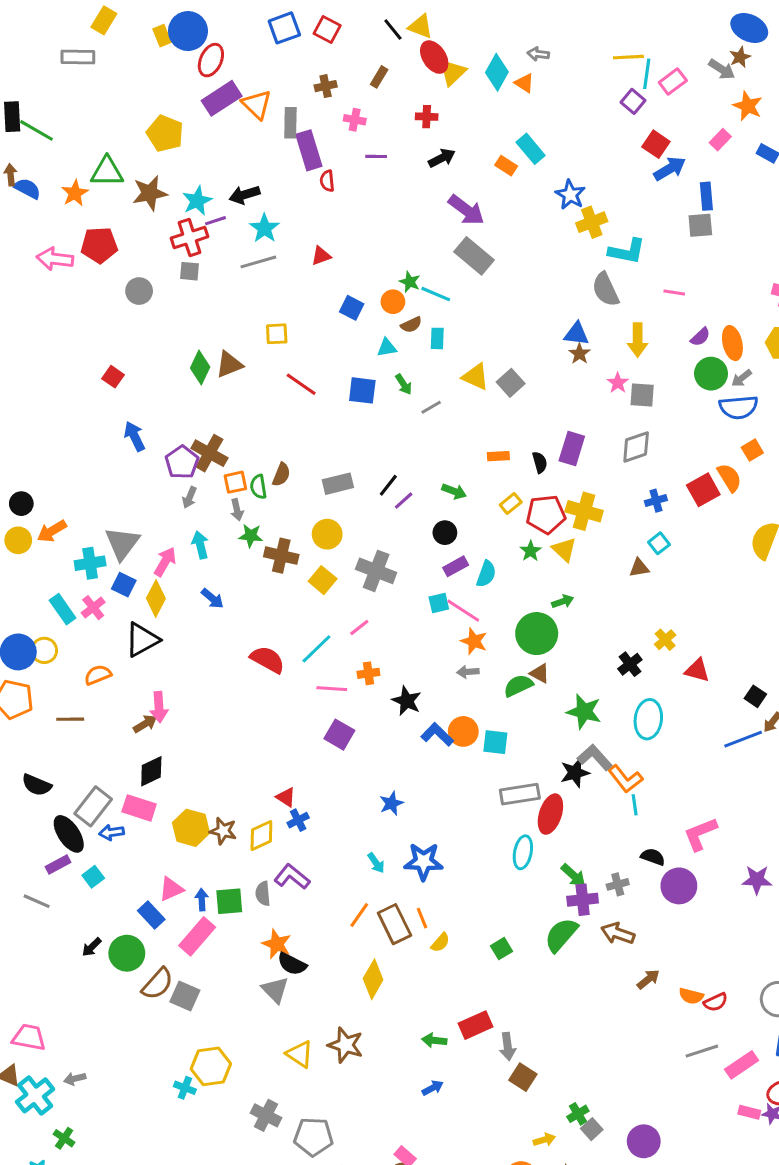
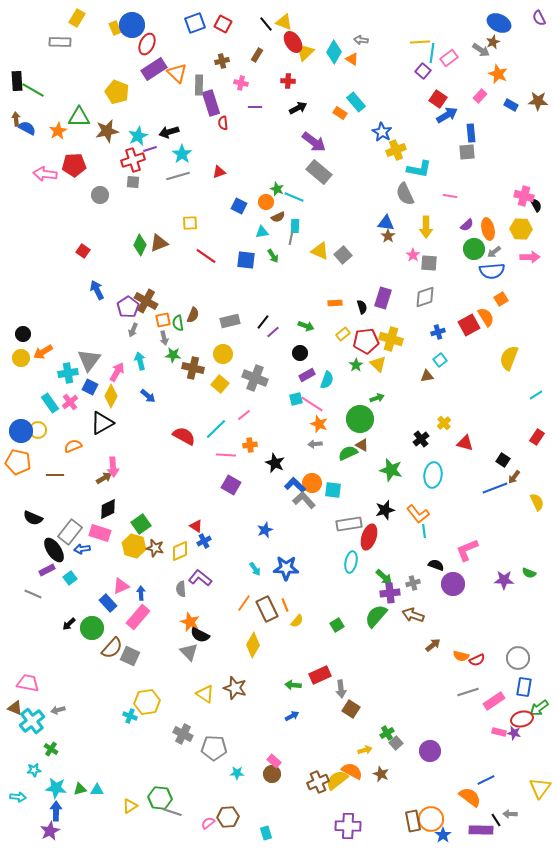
gray line: (431, 407) -> (291, 238), moved, turned -48
gray L-shape: (595, 757) -> (304, 500), moved
green square: (229, 901) -> (141, 524), moved, turned -30

